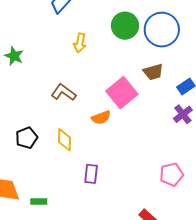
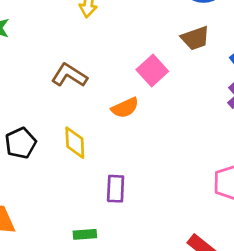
pink square: (122, 93) -> (152, 70), size x0.7
green rectangle: (39, 201) -> (85, 234), moved

